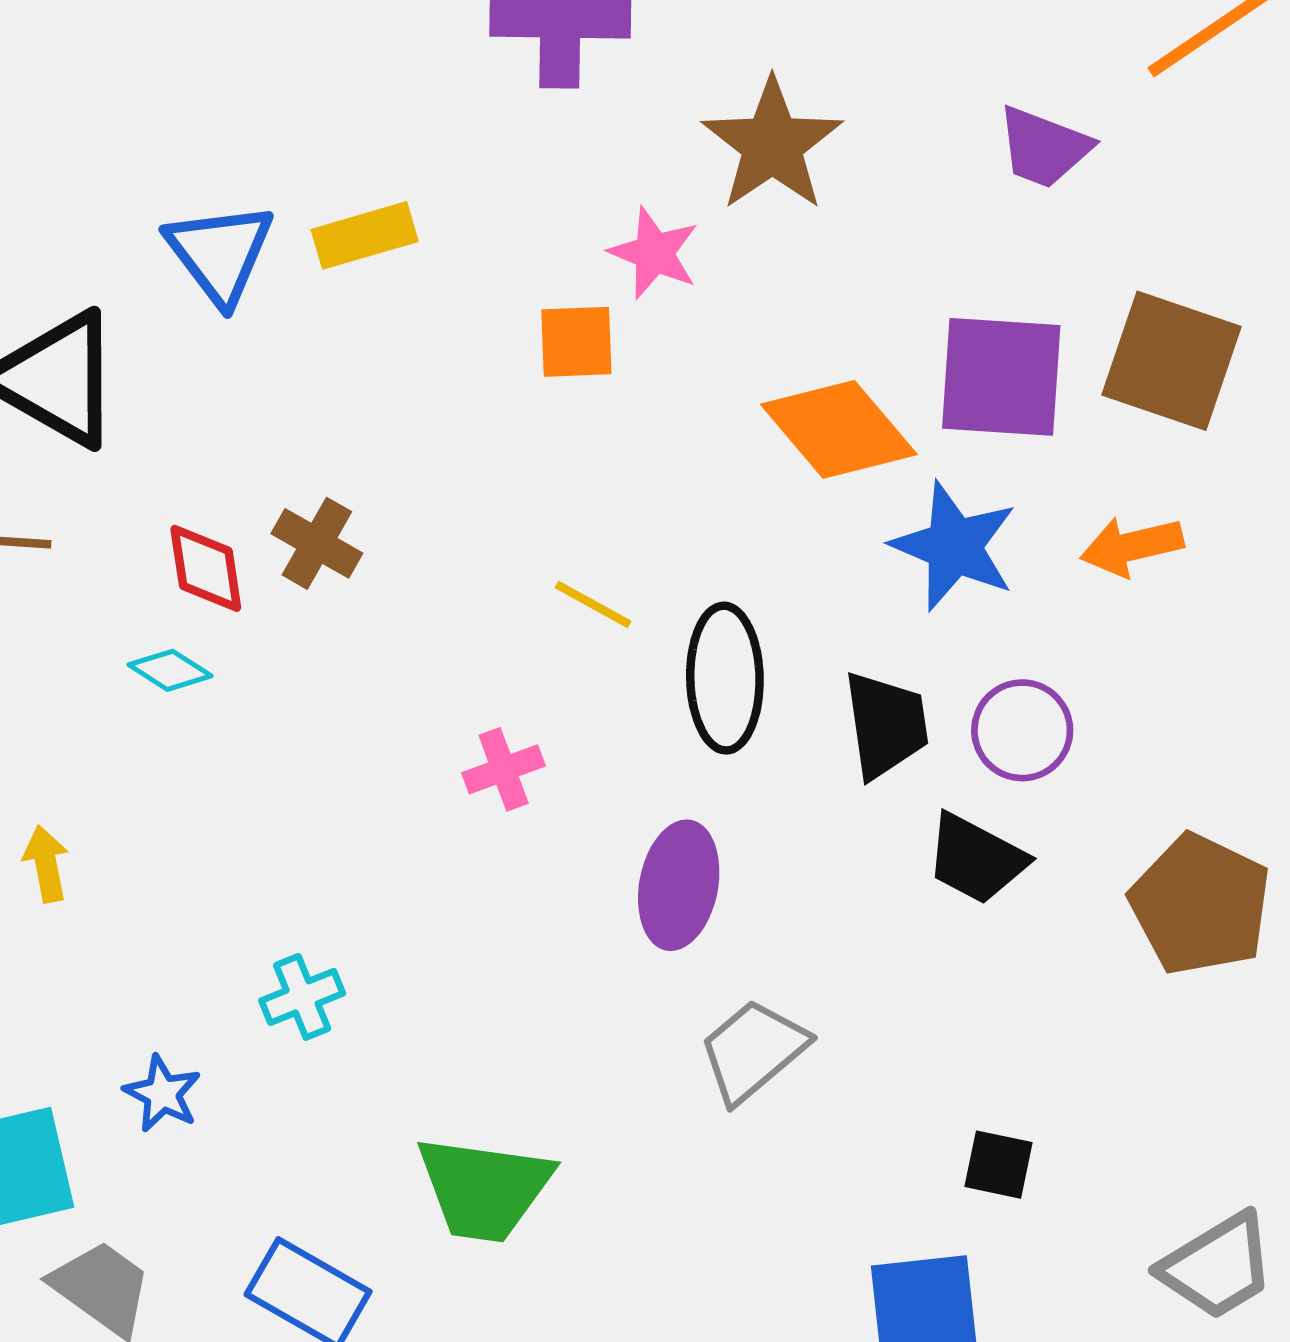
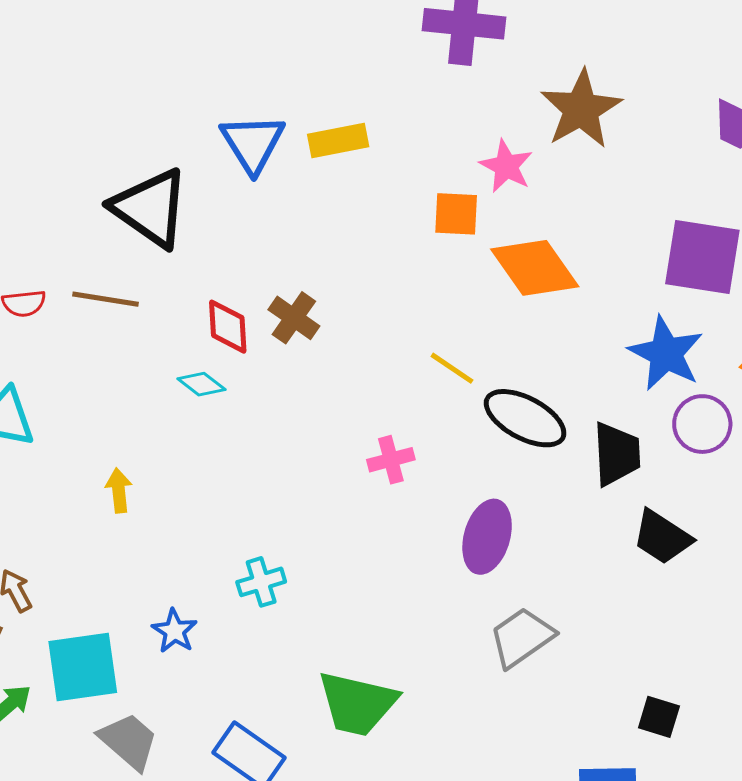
orange diamond: (839, 429) -> (535, 268), moved
black ellipse: (725, 678) -> (525, 418), turned -66
purple circle: (1022, 730) -> (702, 424), moved

